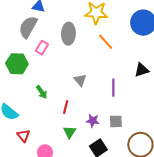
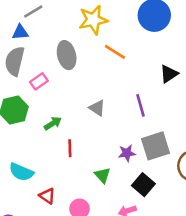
pink rectangle: (42, 48) -> (39, 81), turned 40
green arrow: (42, 92) -> (53, 123), moved, turned -72
red line: (66, 107) -> (70, 148), moved
gray square: (116, 121) -> (156, 146), size x1.6

